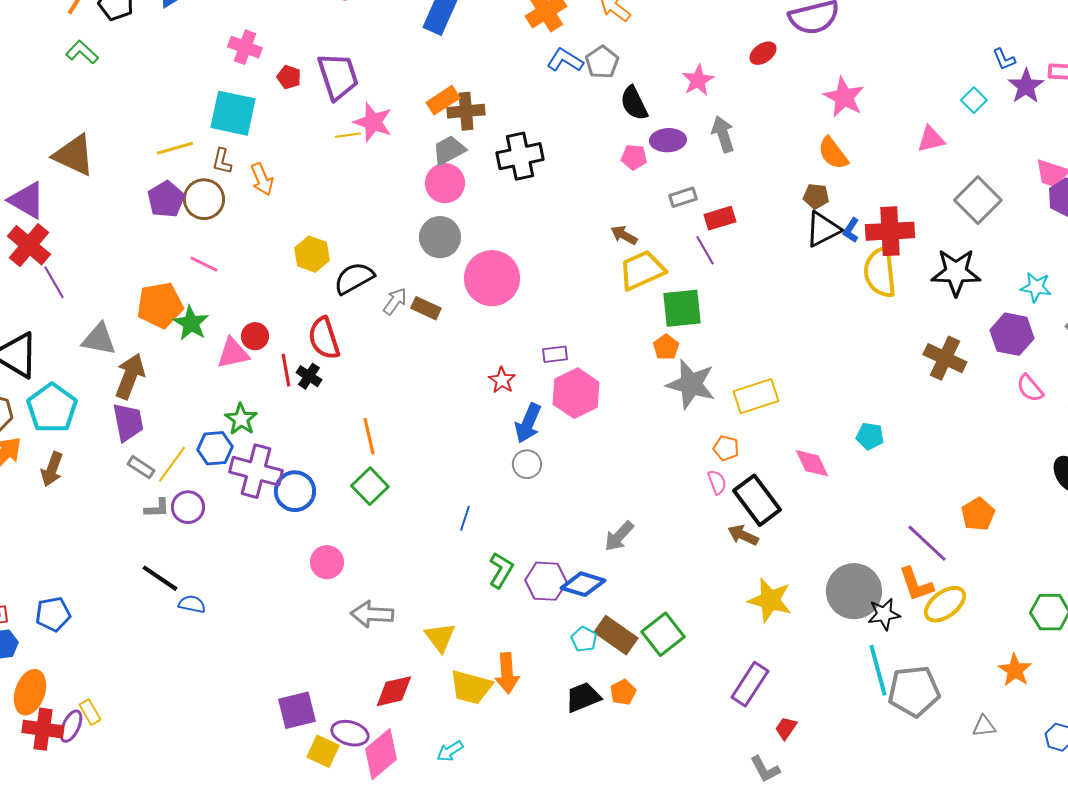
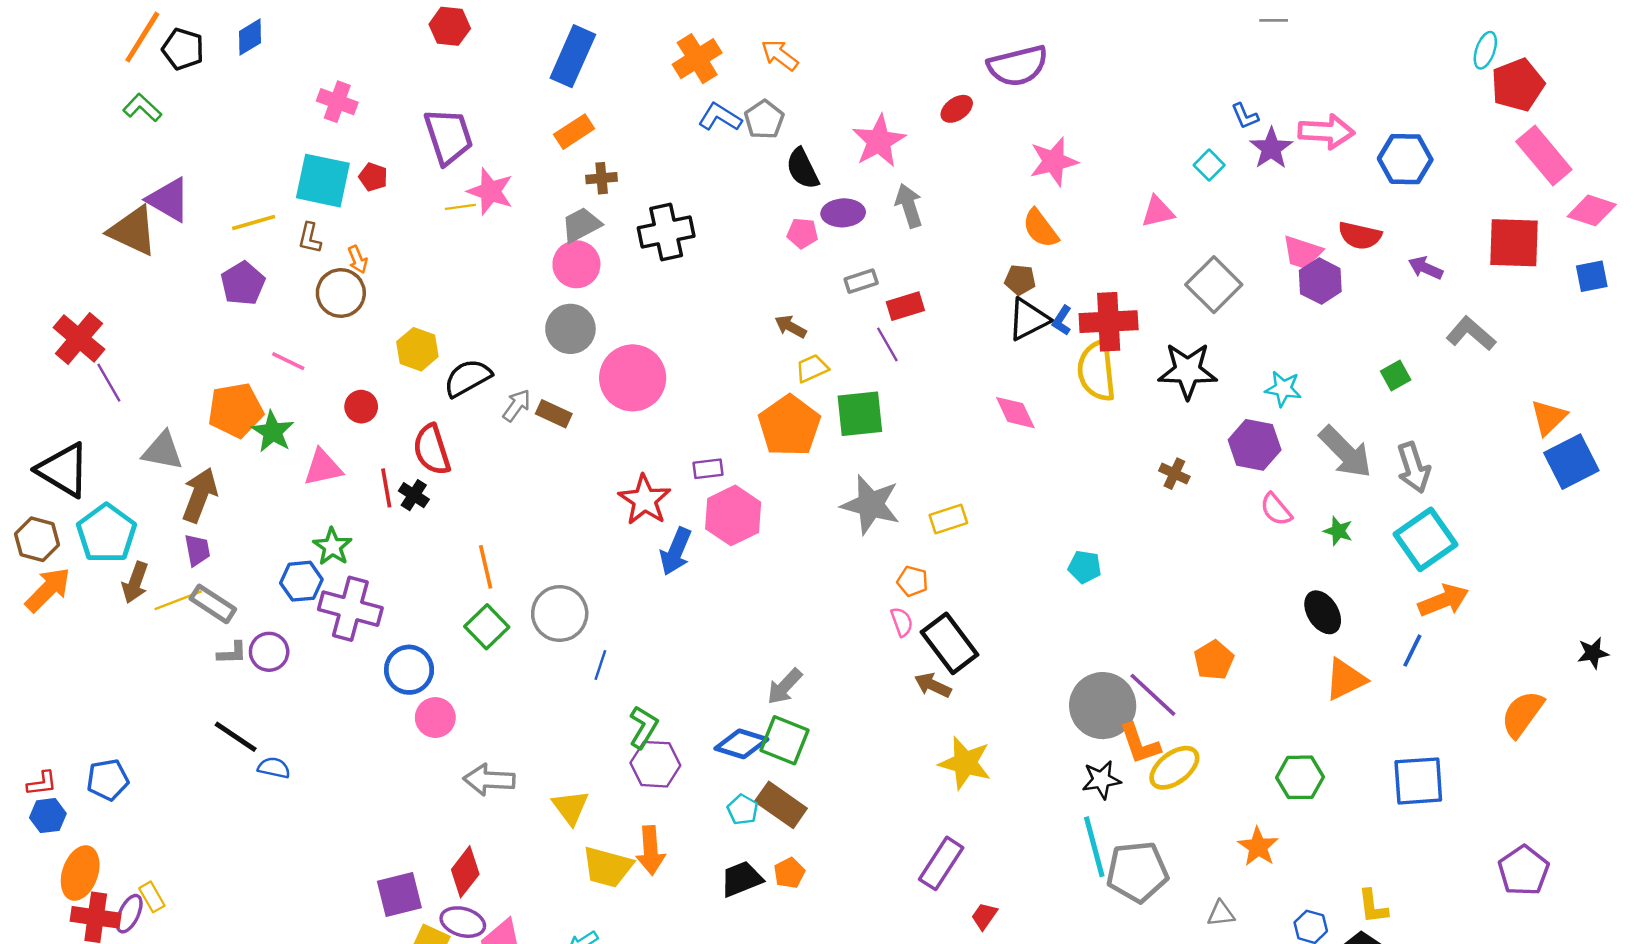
red pentagon: (289, 77) -> (373, 177), moved
pink star: (698, 80) -> (879, 141), size x1.4
pink star: (844, 97) -> (1054, 161), turned 30
orange rectangle: (443, 100) -> (574, 132), moved
brown cross: (466, 111) -> (602, 178), size x0.7
orange arrow: (262, 179) -> (358, 260), size x0.7
brown circle: (204, 199) -> (341, 293), moved
purple triangle: (27, 200) -> (169, 200), moved
yellow trapezoid: (642, 270) -> (812, 368), size x0.6
red circle: (255, 336) -> (361, 407), moved
orange pentagon: (666, 347) -> (789, 426), moved, size x2.0
brown cross: (945, 358) -> (1174, 474), size x0.6
red star: (502, 380) -> (645, 500), size x1.6
yellow rectangle: (756, 396) -> (948, 519), size x0.7
purple trapezoid: (128, 422) -> (197, 550), size x0.7
pink diamond: (812, 463) -> (1015, 413), moved
yellow line: (172, 464) -> (178, 600), moved, turned 33
gray circle: (527, 464) -> (560, 613), moved, size x1.6
gray rectangle: (141, 467) -> (213, 604), size x1.4
brown arrow: (52, 469) -> (135, 582), moved
blue circle: (295, 491) -> (409, 670), moved
purple hexagon: (546, 581) -> (655, 764), moved
gray circle: (854, 591) -> (1103, 706), moved
green square: (663, 634) -> (785, 740), moved, turned -30
red diamond: (394, 691) -> (465, 872), moved, turned -39

